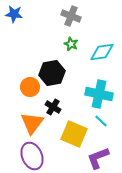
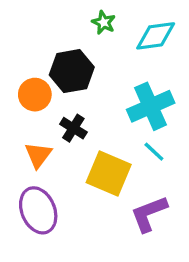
cyan cross: (99, 94) -> (151, 106), turned -36
orange triangle: (32, 123) -> (38, 155), size x0.7

